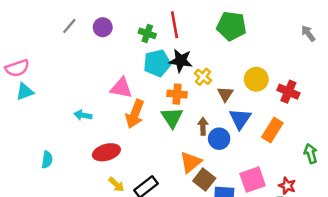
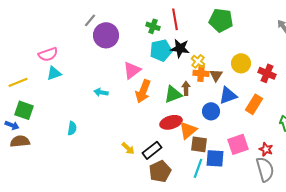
purple circle: (103, 27) -> (106, 35), moved, size x1.6
pink triangle: (121, 88) -> (132, 70), turned -48
orange cross: (177, 94) -> (201, 73), moved
green triangle: (172, 118) -> (173, 94), turned 42
blue triangle: (240, 119) -> (228, 95), turned 36
brown arrow: (203, 126) -> (186, 88), moved
red ellipse: (106, 152) -> (171, 122), moved
brown square: (204, 180) -> (199, 144), turned -30

